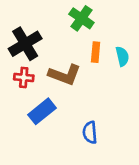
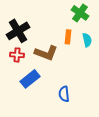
green cross: (81, 18) -> (80, 13), moved

